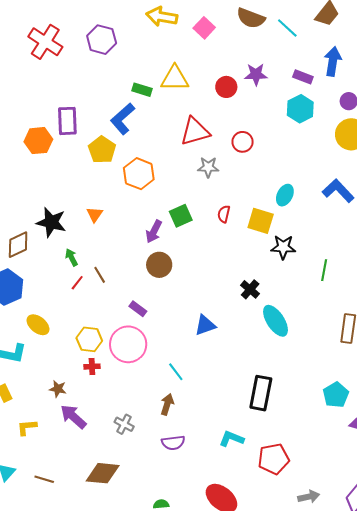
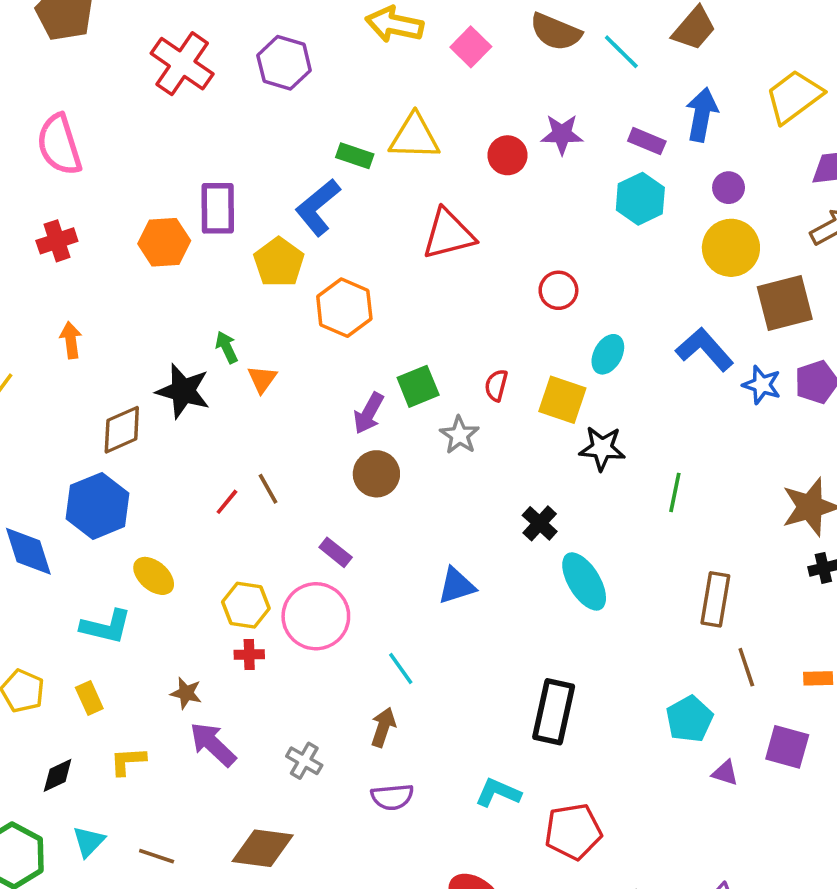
red circle: (243, 142) -> (558, 290), moved
gray star: (208, 167) -> (460, 435), moved, turned 30
green arrow: (71, 257) -> (227, 347), moved

